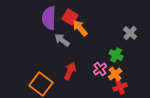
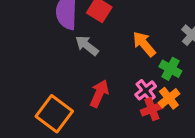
orange arrow: (80, 28) -> (144, 44), moved
red cross: (120, 87) -> (152, 109), moved

